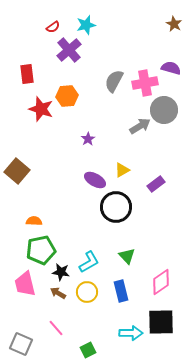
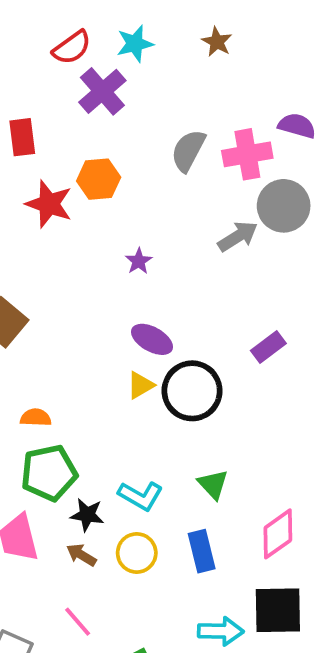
brown star: (174, 24) -> (217, 42), moved
red semicircle: (53, 27) -> (72, 48), size x1.5
yellow triangle: (122, 170) -> (141, 385), moved
cyan L-shape: (89, 262) -> (141, 496), turned 60

